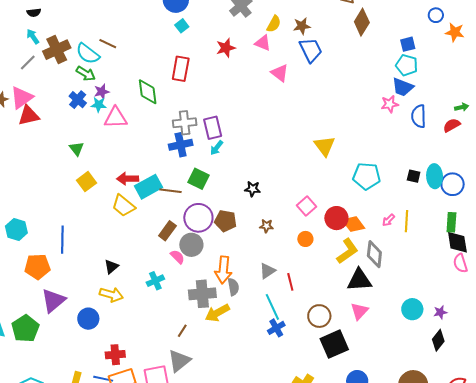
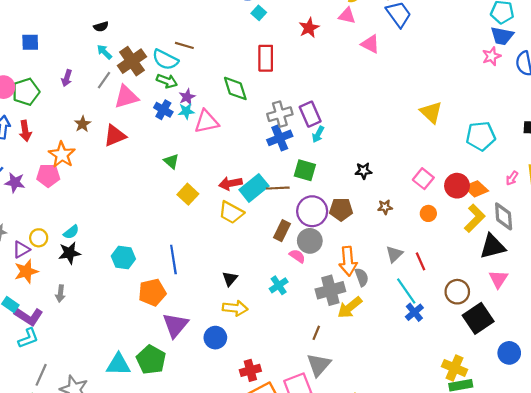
pink triangle: (22, 97) -> (126, 97), moved, turned 30

